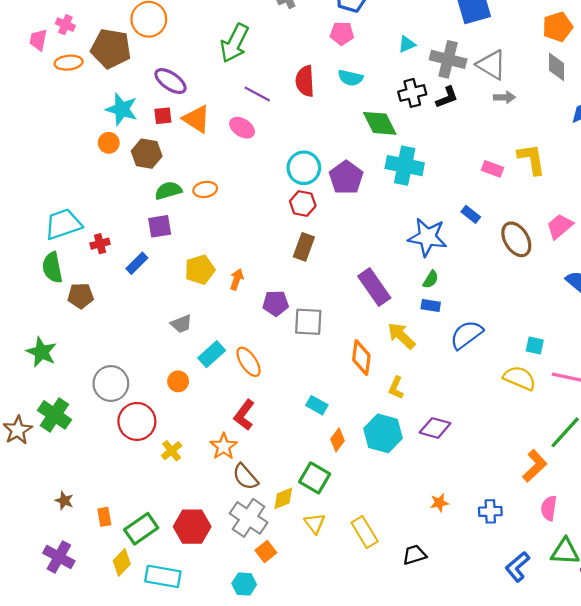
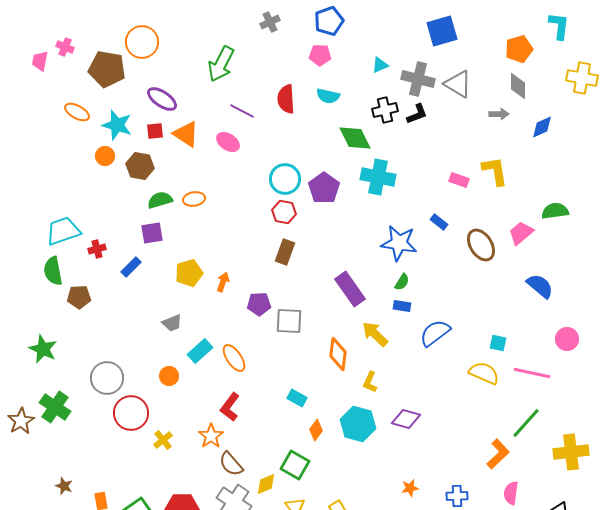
orange ellipse: (69, 63) -> (77, 112), moved, turned 35
gray arrow: (504, 97) -> (499, 114), moved

